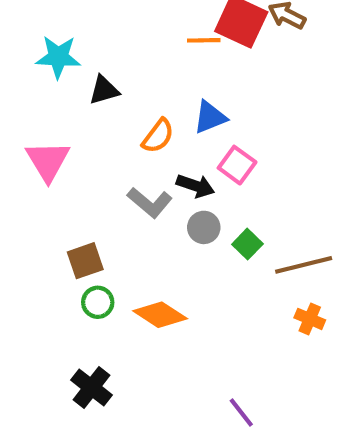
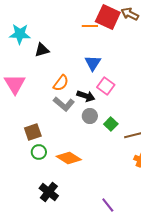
blue triangle: (210, 117) -> (93, 63), turned -36
orange semicircle: (158, 136) -> (61, 83), moved
black cross: (91, 388) -> (49, 192), moved

